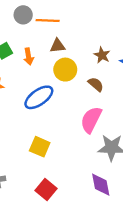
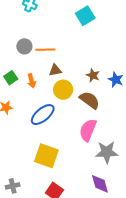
brown semicircle: (96, 84) -> (90, 100), size x1.5
yellow square: (40, 147) -> (46, 156), size x1.4

